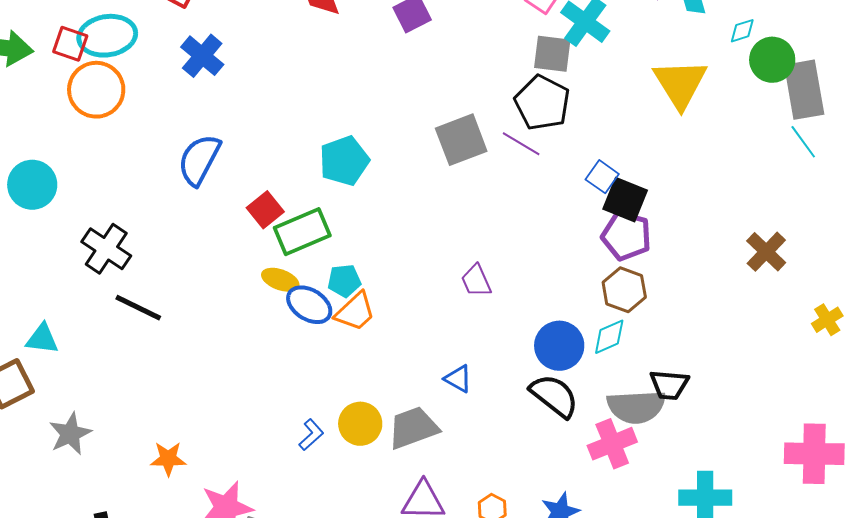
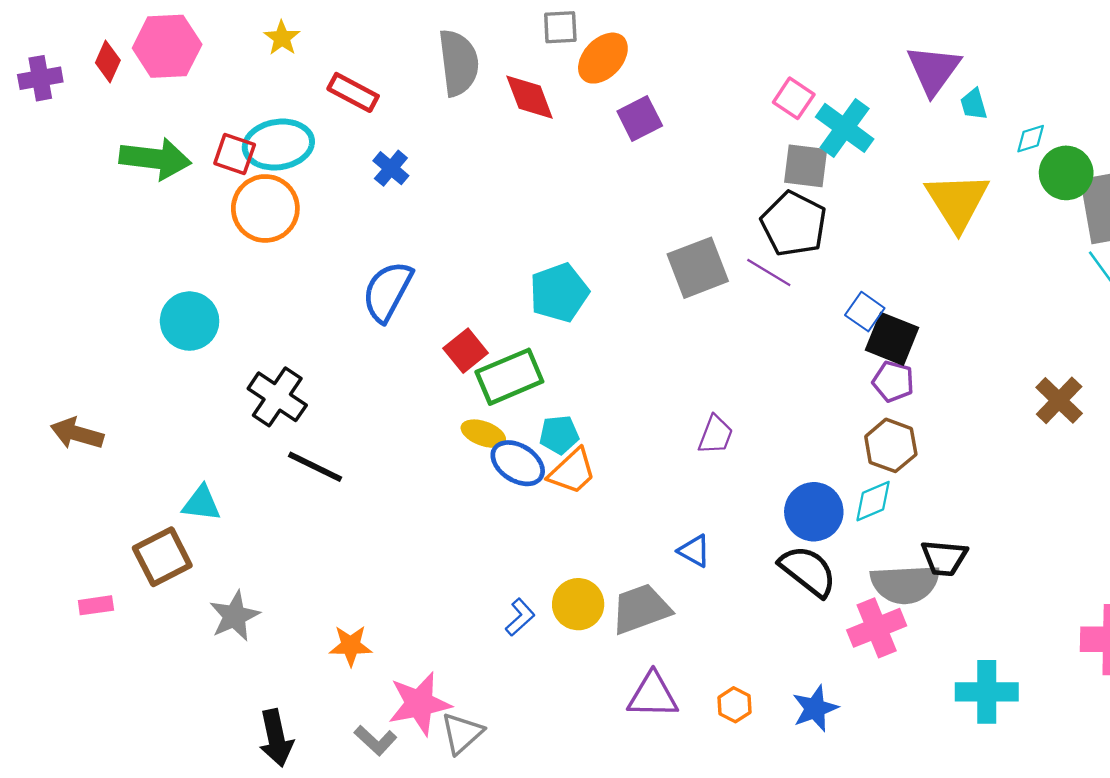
blue cross: (202, 56) -> (391, 168), size x0.7
purple pentagon: (626, 236) -> (893, 381), size x0.7
purple trapezoid: (476, 281) -> (716, 435), turned -135

